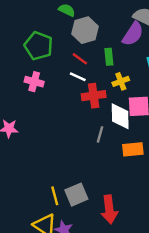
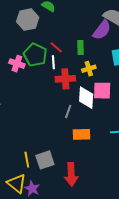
gray hexagon: (85, 30) -> (28, 20), moved
green pentagon: (38, 46) -> (35, 55), moved
white line: (78, 77) -> (53, 62), turned 56
orange rectangle: (133, 149) -> (81, 134), moved

